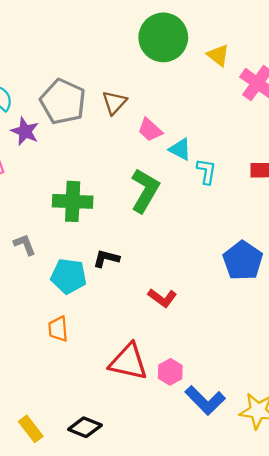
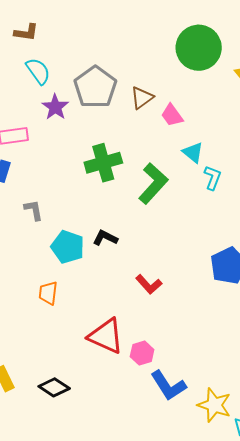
pink trapezoid: (150, 130) -> (172, 115), moved
green cross: (73, 201) -> (103, 163), moved, turned -30

